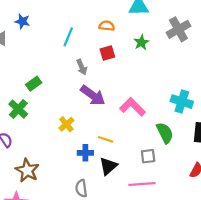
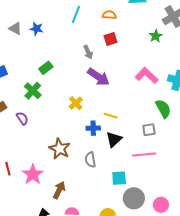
blue star: (22, 21) -> (37, 29), moved
cyan line: (68, 37) -> (76, 14), moved
green star: (141, 42) -> (156, 36), moved
pink L-shape: (133, 107) -> (147, 76), moved
brown star: (27, 170) -> (60, 149), moved

